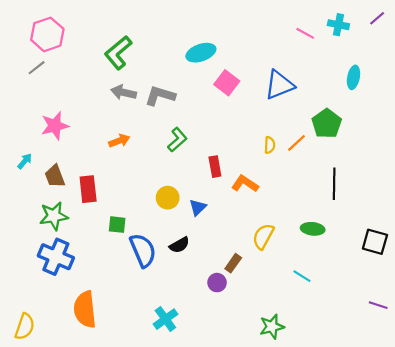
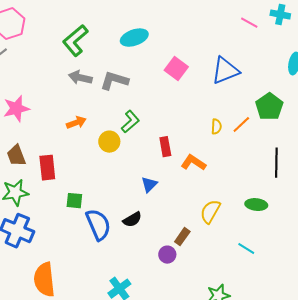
cyan ellipse: (201, 53) -> (134, 38), moved
yellow circle: (168, 198) -> (109, 142), moved

